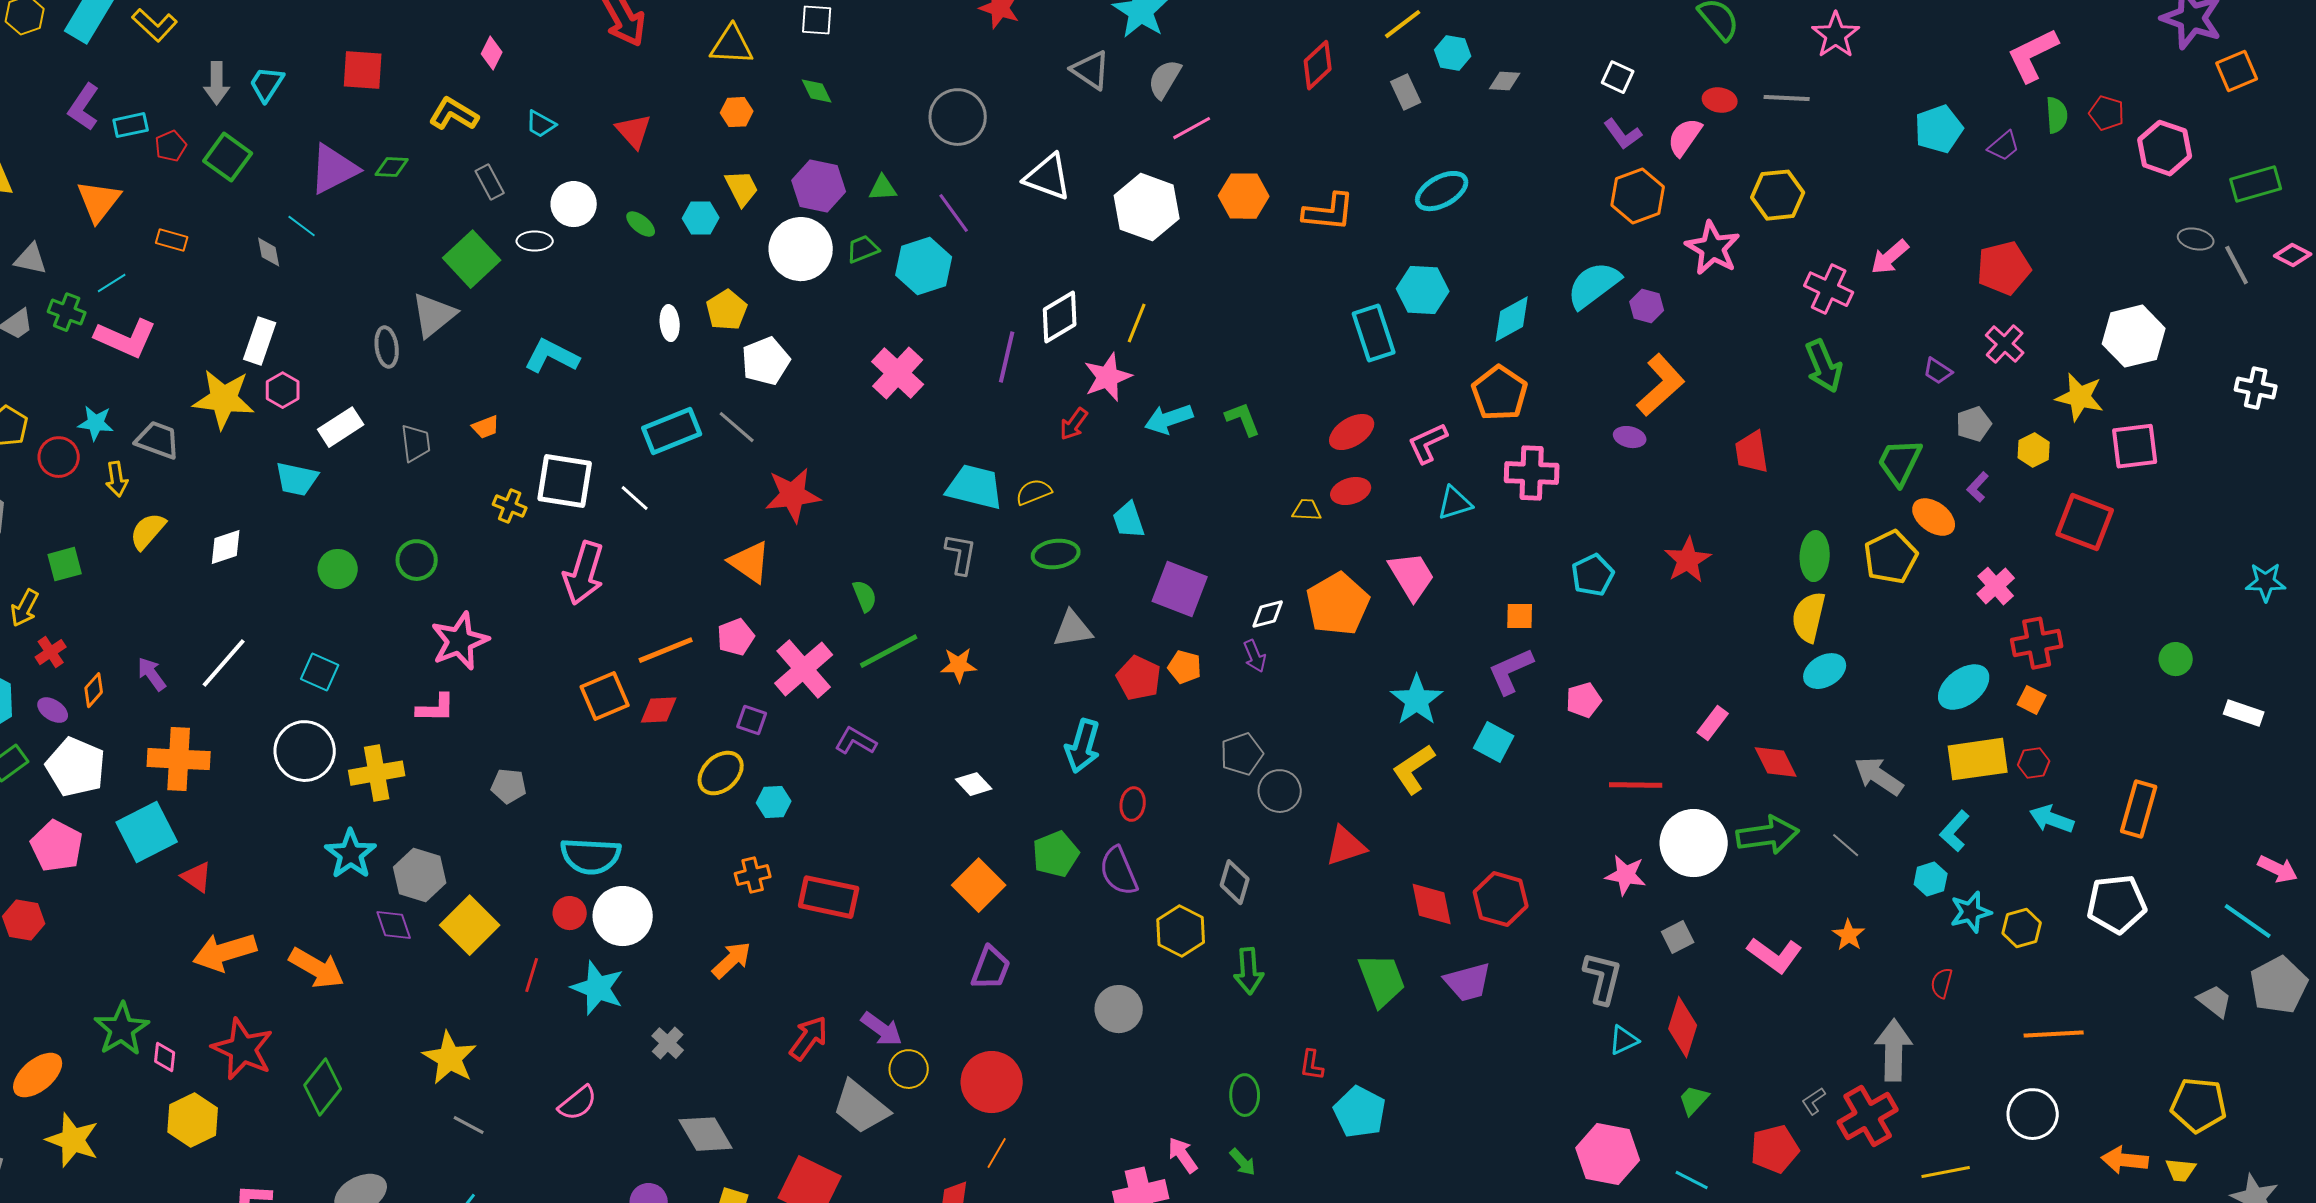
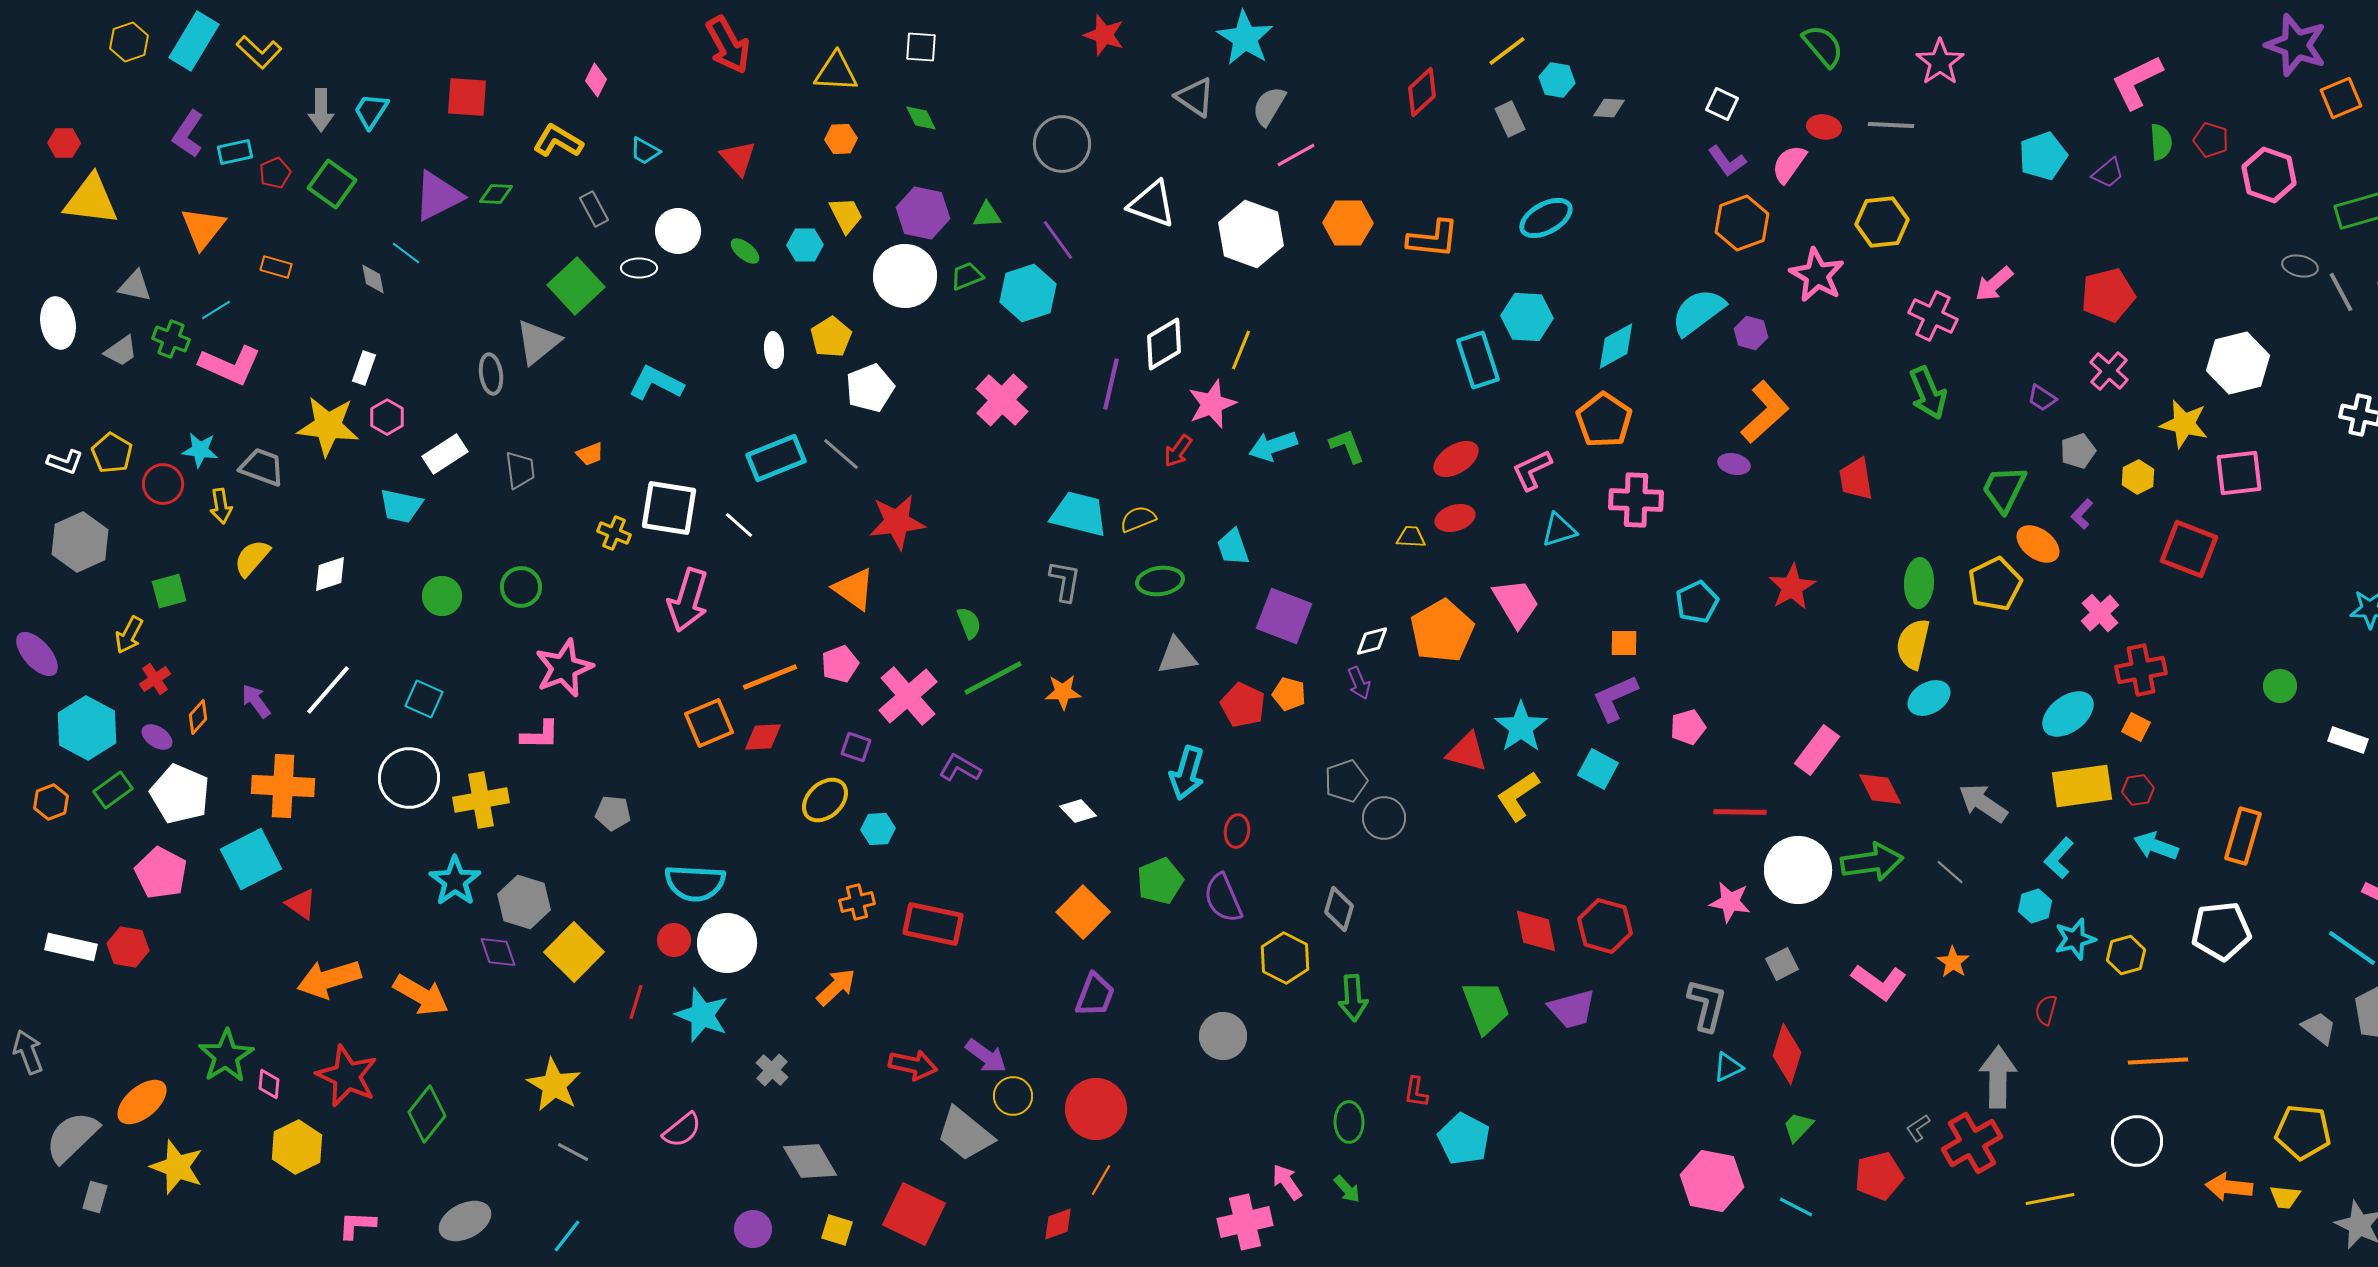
white rectangle: (260, 341) -> (364, 368), size x0.7
pink rectangle: (1713, 723) -> (1817, 750), size x1.4
red triangle: (1346, 846) -> (1467, 752), moved, turned 33
red arrow: (809, 1038) -> (913, 1065), turned 66

